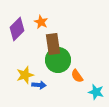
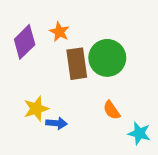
green circle: (58, 60) -> (107, 58), moved

